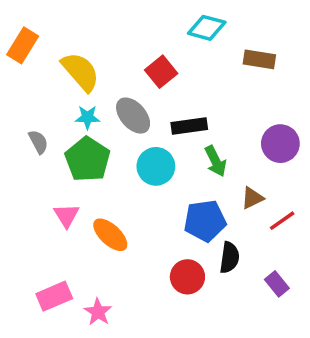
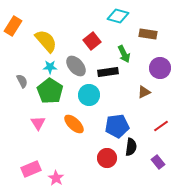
purple circle: (280, 144) -> (160, 68), moved
green arrow: (215, 161) -> (124, 54), moved
brown triangle: (252, 198) -> (144, 92), moved
orange ellipse: (110, 235) -> (74, 124), moved

